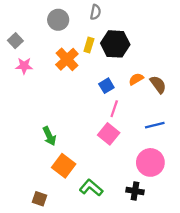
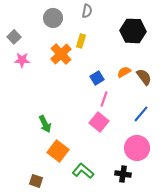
black hexagon: (115, 44) -> (133, 31), moved
blue line: (155, 125) -> (141, 114), turned -36

